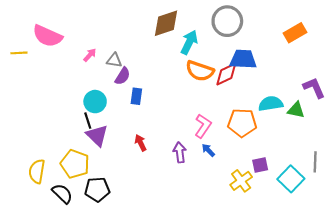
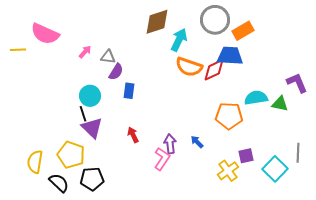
orange rectangle: (295, 33) -> (243, 31), moved
pink L-shape: (203, 126) -> (162, 159), moved

